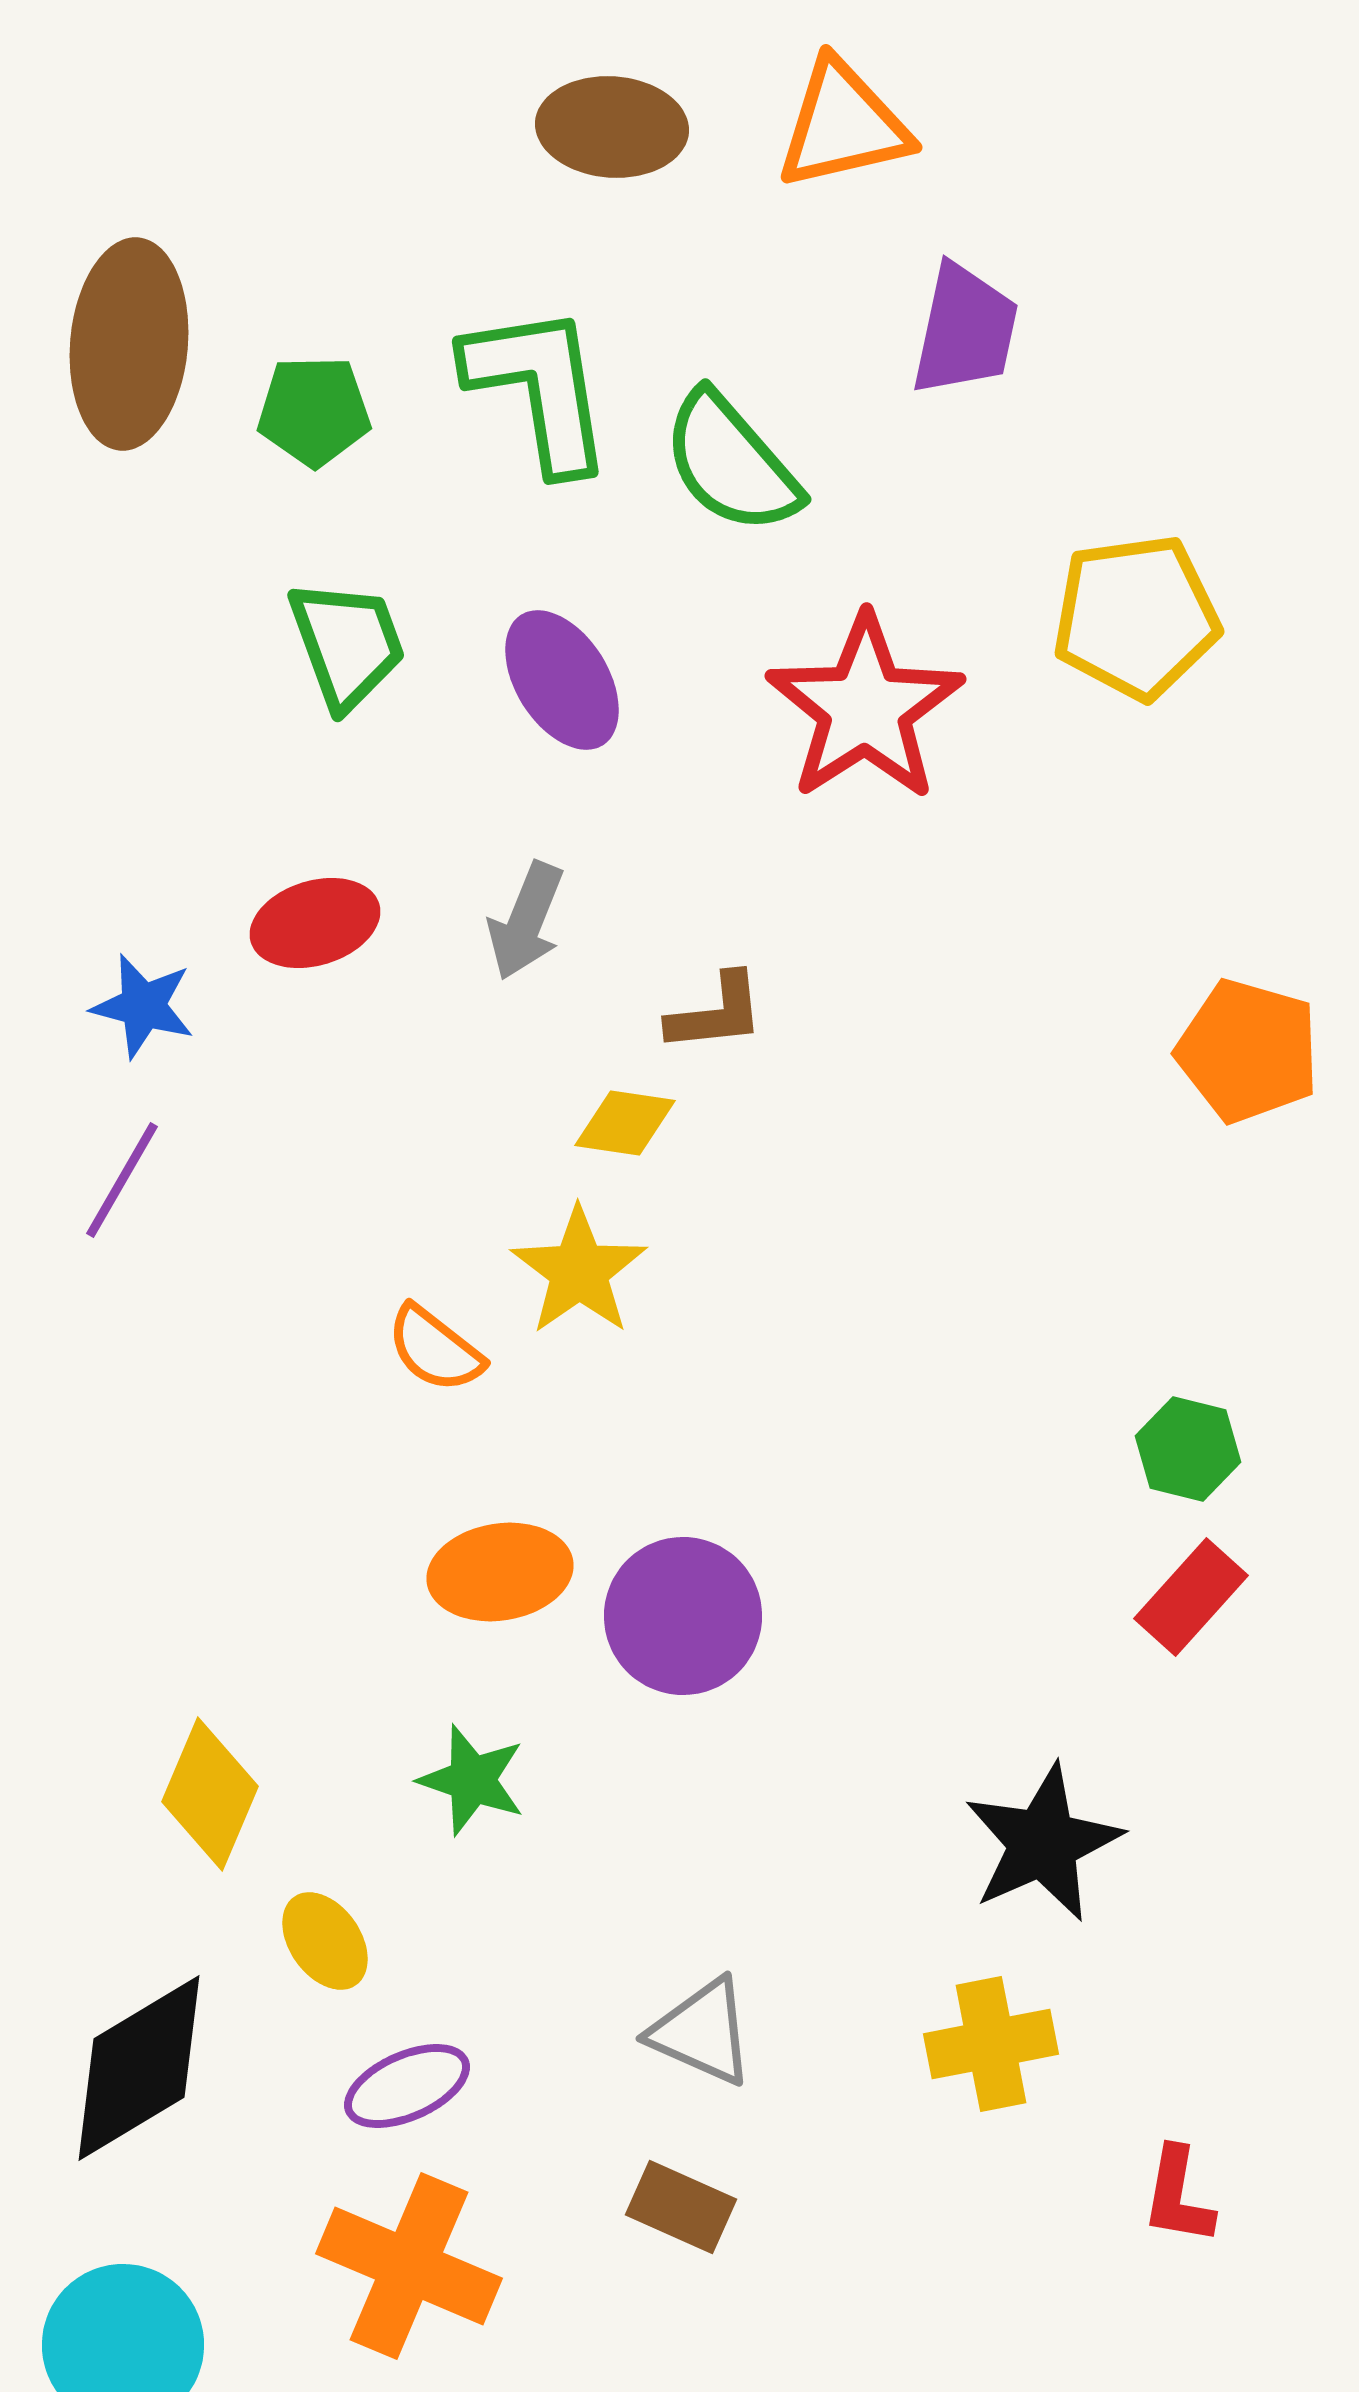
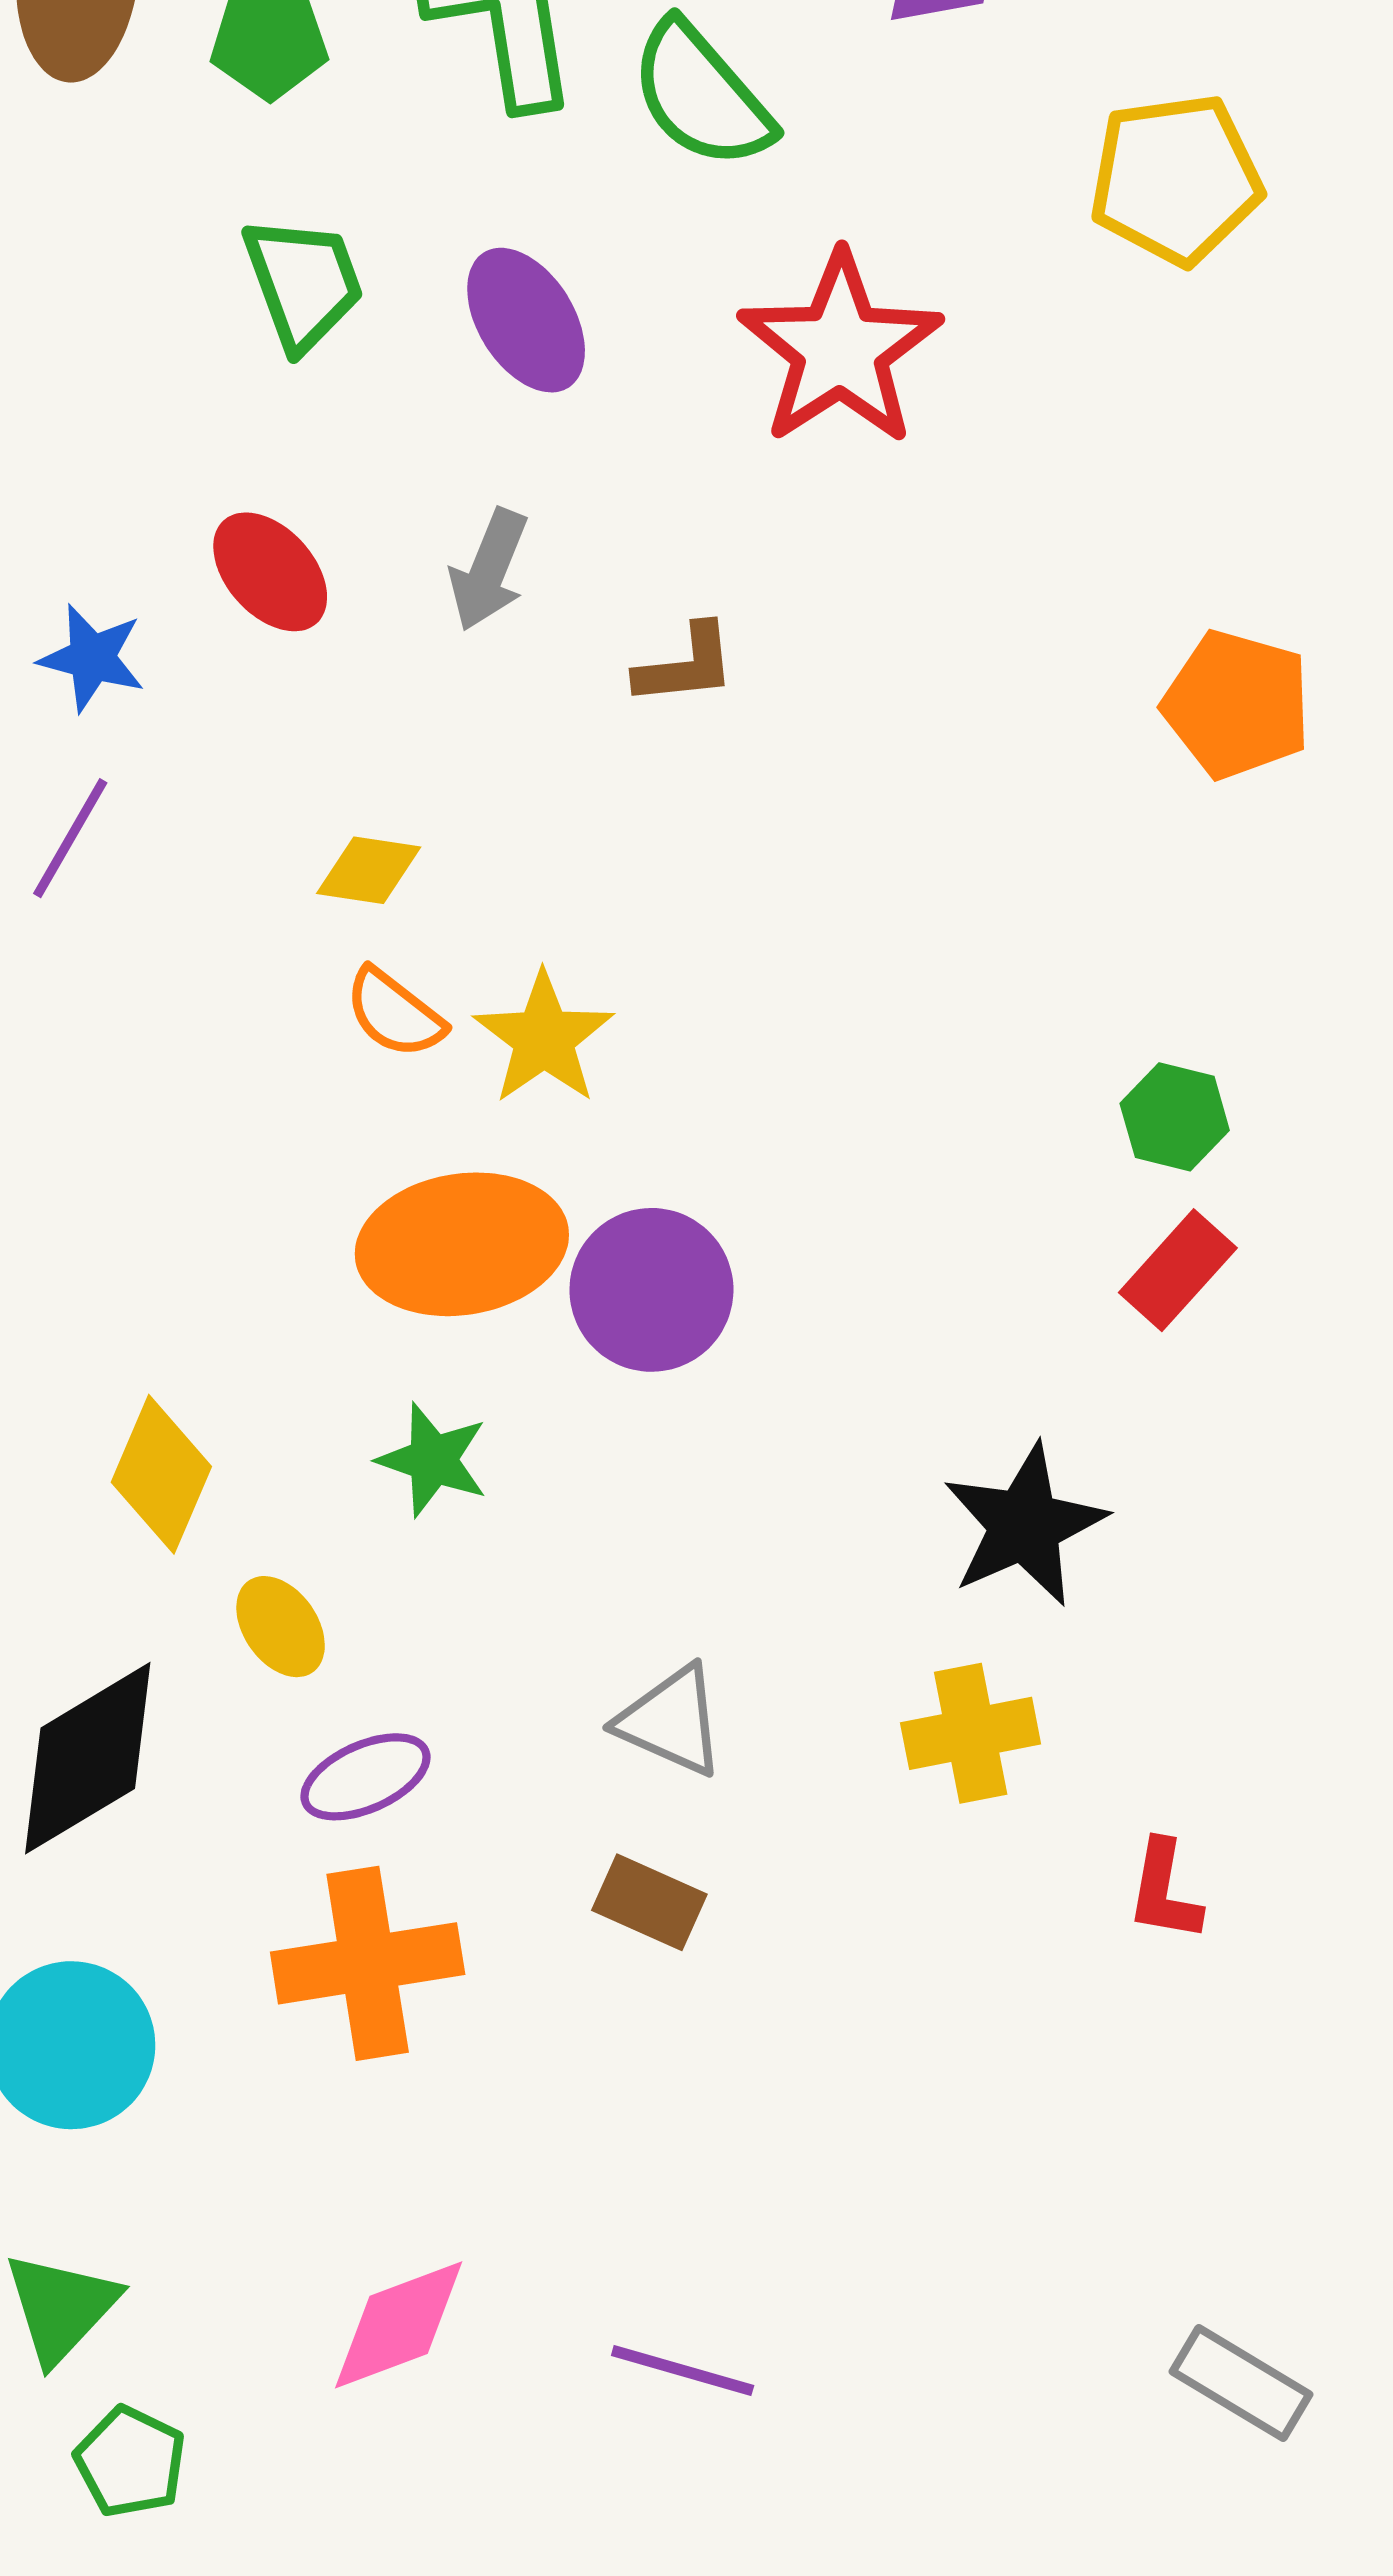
yellow pentagon: (1136, 617) -> (1176, 179), moved
red ellipse: (315, 923) -> (270, 572), turned 65
yellow diamond: (625, 1123) -> (369, 870), moved
yellow star: (579, 1271) -> (544, 1038), moved
orange ellipse: (500, 1572) -> (462, 1244), size x1.4
orange cross: (409, 2266) -> (368, 1963), turned -32

